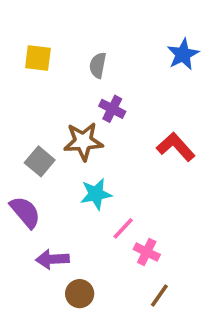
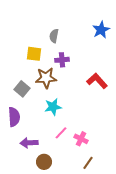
yellow square: (38, 58) -> (34, 54), moved
purple cross: (112, 109) -> (62, 60), turned -32
purple semicircle: (25, 212) -> (14, 117), turned 36
pink line: (123, 228) -> (61, 133), moved

